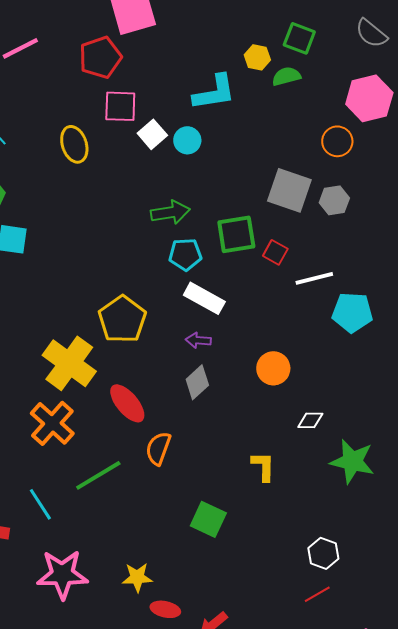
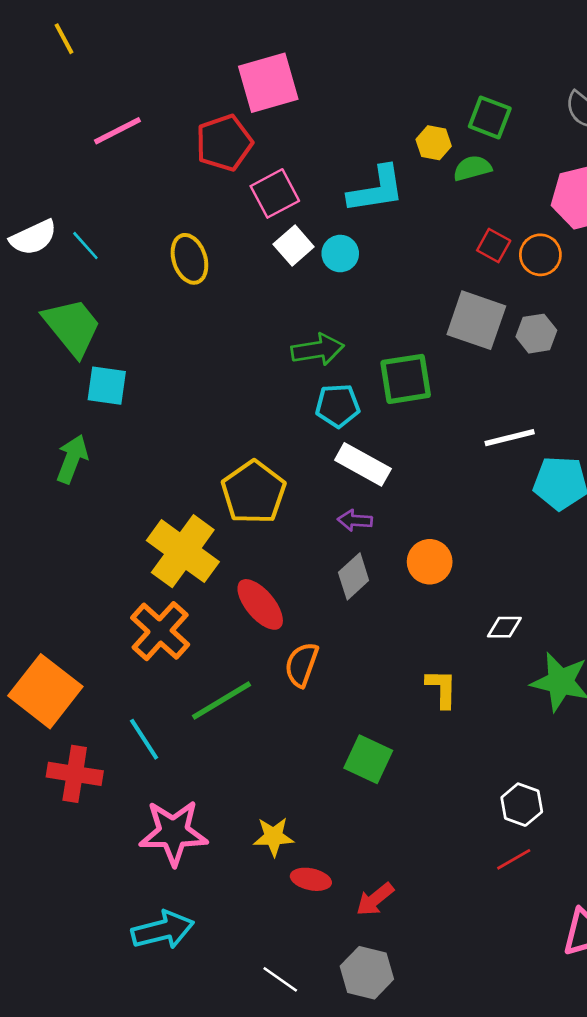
pink square: (120, 106) -> (275, 193), moved, turned -30
red square: (275, 252) -> (494, 246), moved
orange circle: (273, 368) -> (430, 562), moved

